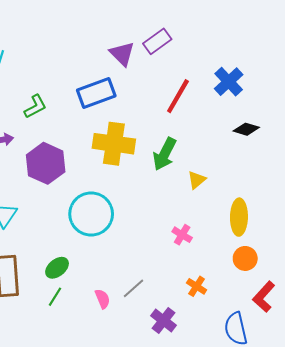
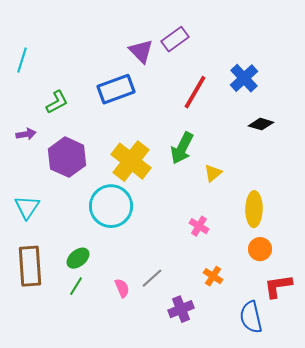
yellow cross: (114, 144) -> (131, 161), moved, turned 30
red L-shape: (264, 297) -> (278, 286), turned 40
purple cross: (163, 320) -> (181, 309), turned 30

